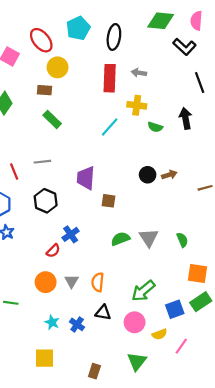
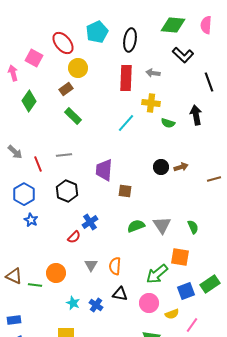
black L-shape: (184, 47) -> (183, 55), moved
brown rectangle: (45, 90) -> (66, 89), turned -40
orange square: (197, 273) -> (180, 257), moved
orange circle: (46, 282) -> (56, 273), moved

